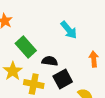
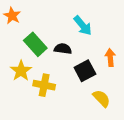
black semicircle: (50, 61) -> (63, 49), moved
black square: (63, 79) -> (85, 71), moved

